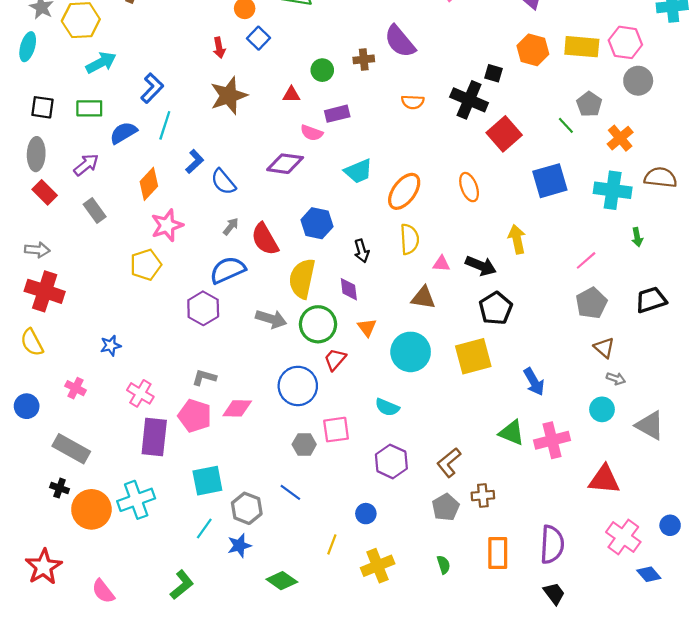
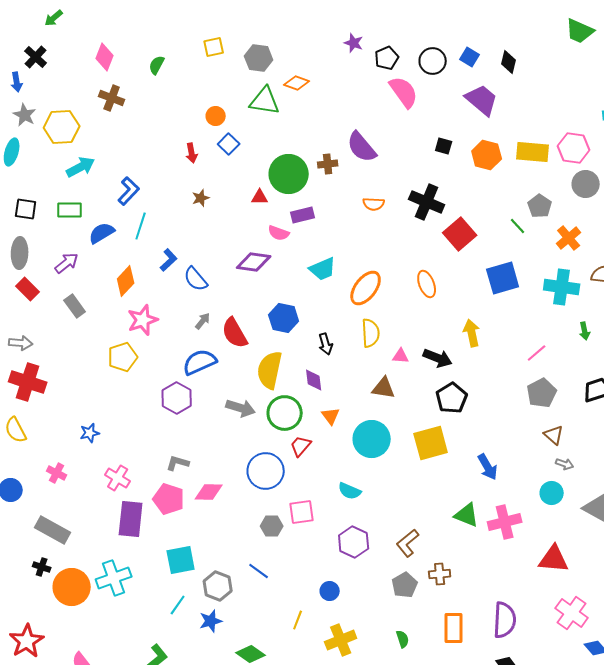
green circle: (322, 70) -> (289, 174), size x1.8
black square: (494, 73) -> (444, 146), moved
brown star: (229, 96) -> (201, 198), size x0.5

